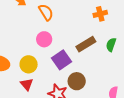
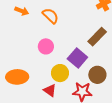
pink circle: (44, 39) -> (46, 46), moved
yellow circle: (29, 64) -> (60, 73), moved

